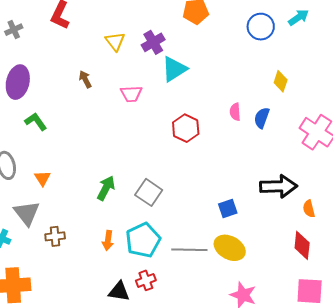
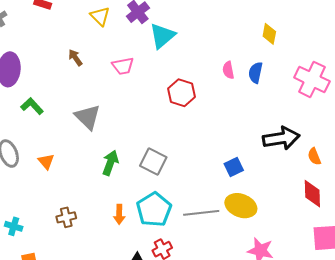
gray triangle: (27, 213) -> (88, 117), moved

